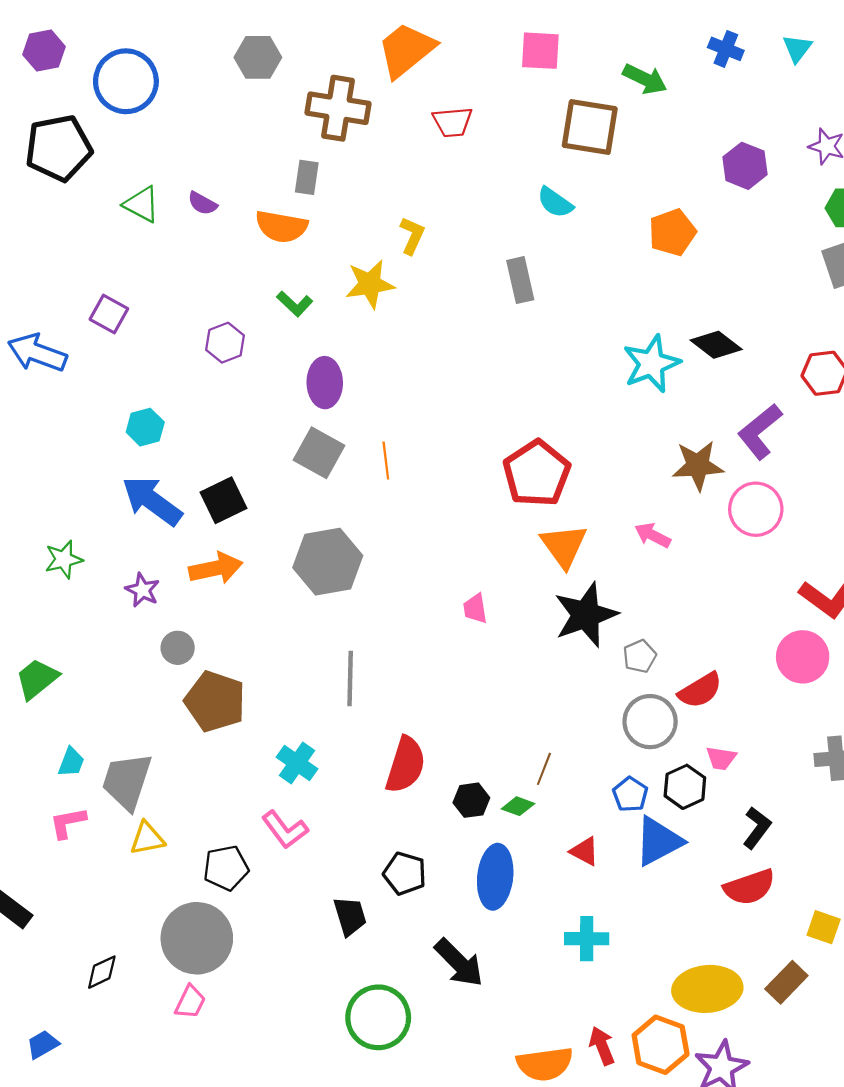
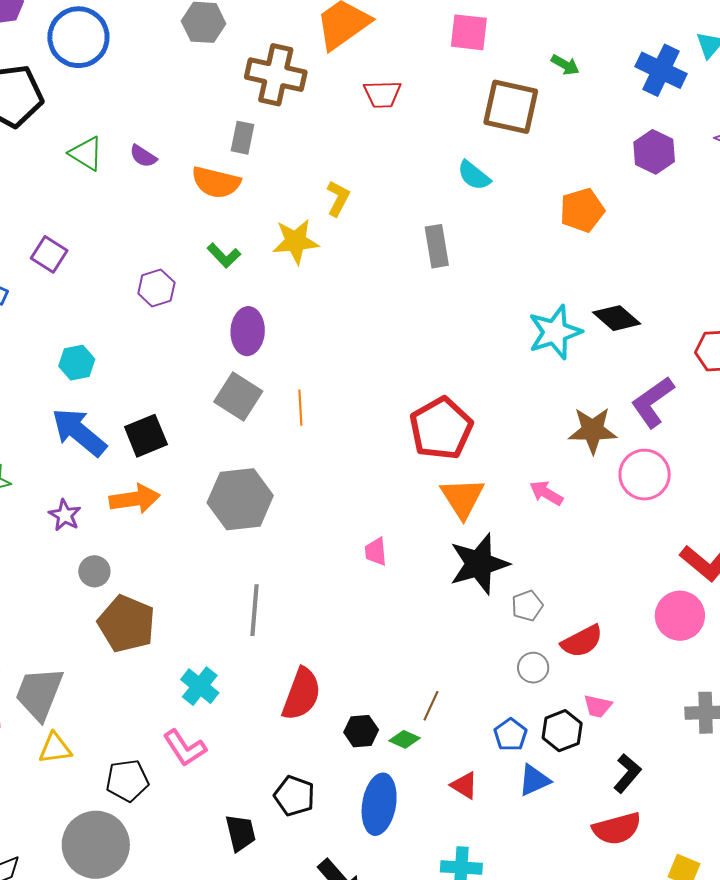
blue cross: (726, 49) -> (661, 70), moved, size x1.5
green arrow: (645, 79) -> (565, 65), size x0.7
gray circle: (650, 722) -> (533, 668), size x0.6
blue triangle: (658, 841) -> (534, 780), size x0.7

